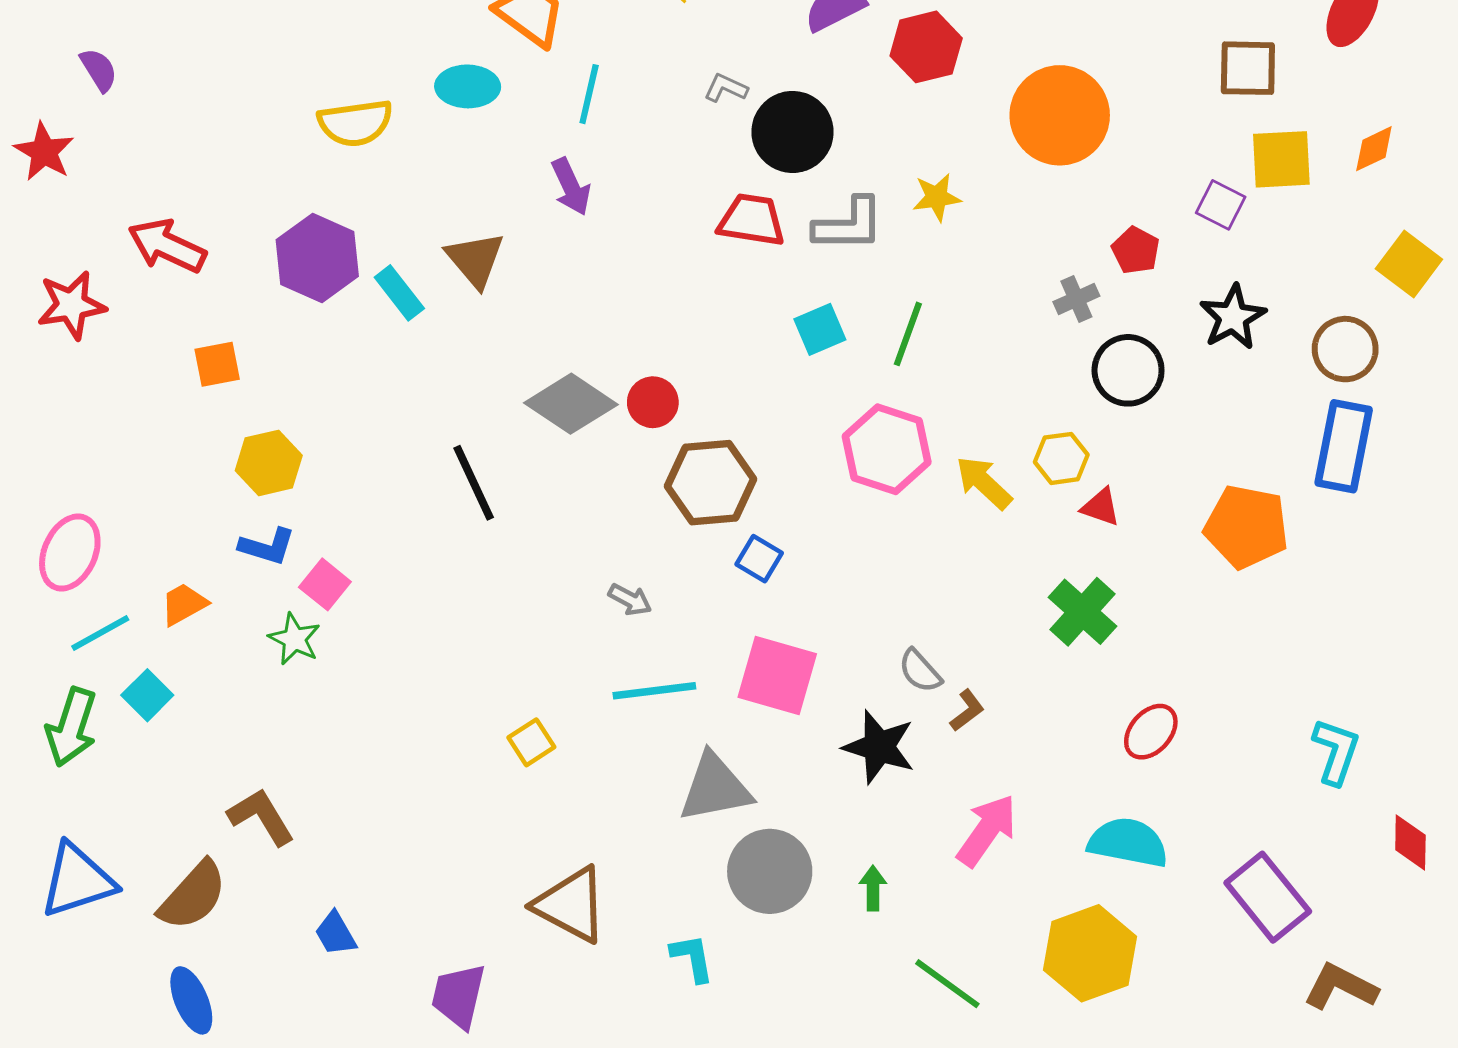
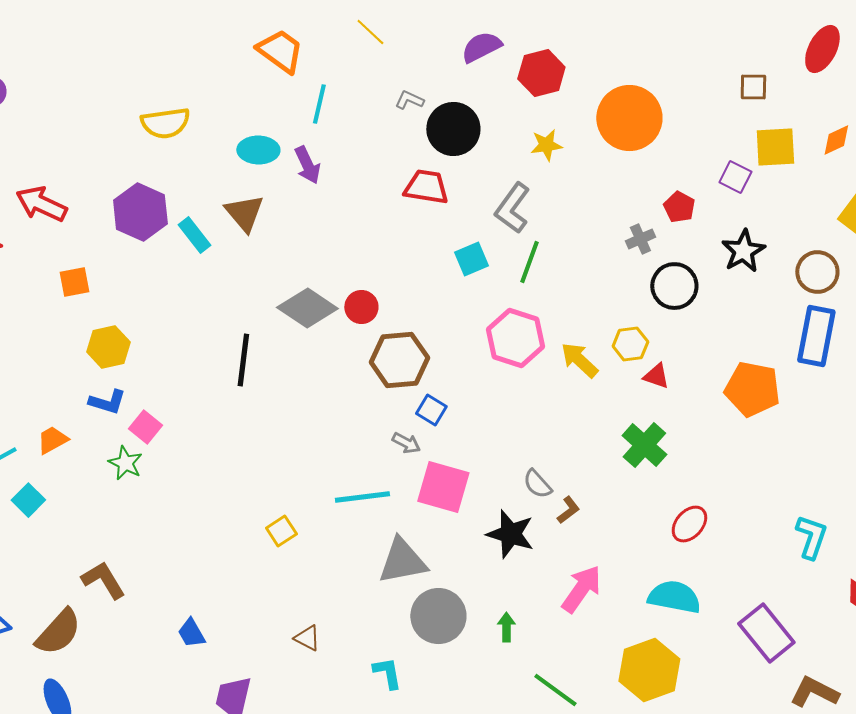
brown square: (1248, 68) -> (753, 87), size x0.7
cyan ellipse: (468, 86) -> (258, 150), moved
yellow star: (937, 197) -> (546, 145), moved
gray L-shape: (849, 225) -> (512, 208), moved, turned 126
black line: (474, 483) -> (243, 360), turned 32
gray arrow: (630, 600) -> (406, 443), moved
brown triangle: (571, 905) -> (307, 638), size x0.5
blue trapezoid: (336, 934) -> (191, 633), moved

